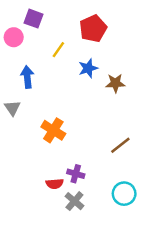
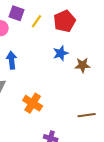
yellow line: (58, 50) -> (37, 21), moved
brown line: (120, 145) -> (87, 115), turned 30

